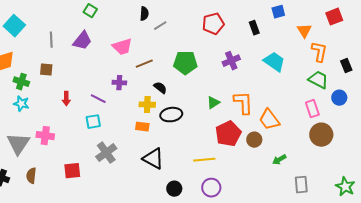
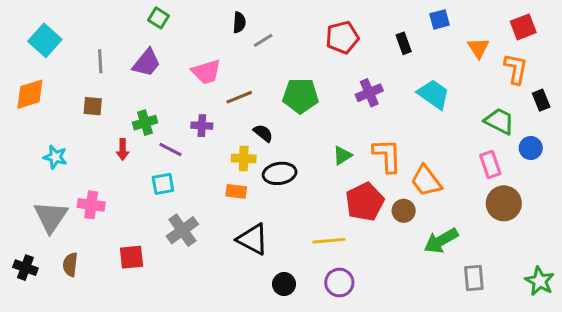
orange L-shape: (319, 52) -> (516, 69), moved
green cross: (21, 82) -> (145, 123), moved, turned -35
green arrow: (279, 160) -> (441, 241), size x1.6

